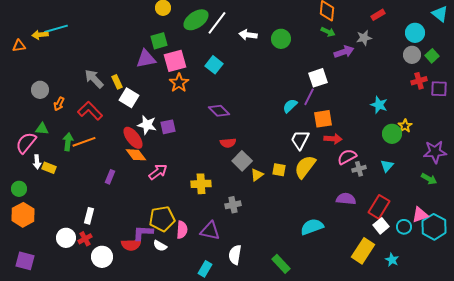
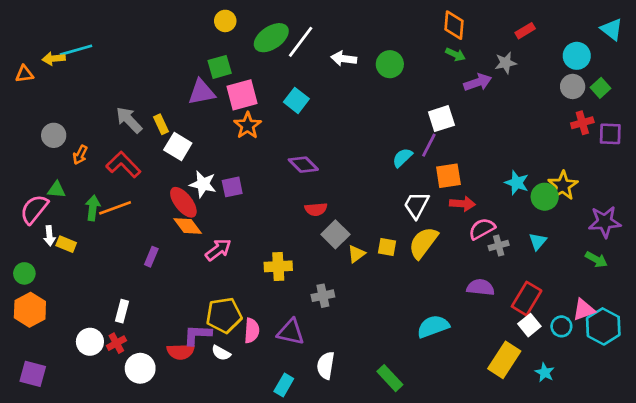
cyan star: (379, 105) -> (517, 183), moved
yellow star: (405, 126) -> (563, 186), size x1.5

